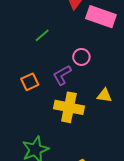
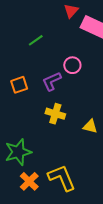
yellow triangle: (104, 95) -> (90, 126), moved
yellow cross: (69, 107) -> (55, 114), size x0.7

